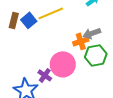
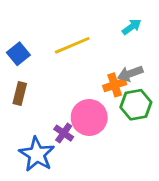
brown rectangle: (14, 20) -> (20, 93), moved
blue square: (29, 20) -> (18, 54), moved

